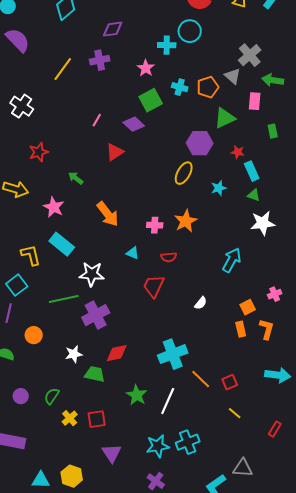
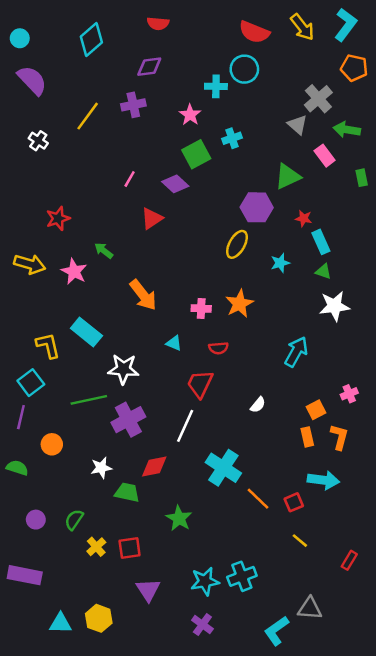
cyan cross: (180, 87) -> (232, 138), turned -35
orange pentagon: (208, 87) -> (354, 68), moved, turned 30
pink rectangle: (255, 101) -> (325, 156), turned -42
white cross: (22, 106) -> (38, 141), moved, size x0.7
green rectangle: (273, 131) -> (362, 178), moved
pink star: (54, 207) -> (74, 272), moved
cyan cross: (173, 354) -> (223, 468), turned -36
cyan arrow: (278, 375) -> (323, 480), moved
white line: (168, 401) -> (185, 426), moved

